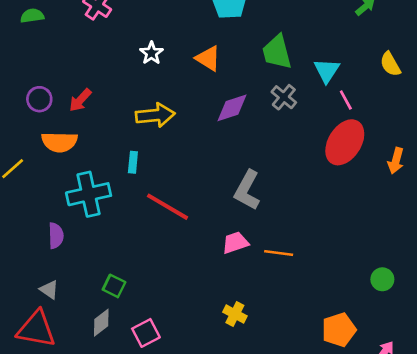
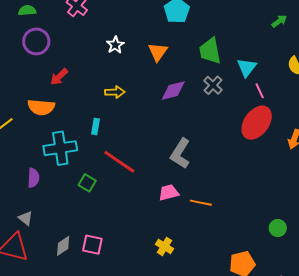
orange triangle: (208, 58) -> (158, 52), turned 30
purple circle: (39, 99) -> (36, 41), moved, size x1.4
yellow arrow: (155, 115) -> (115, 92), size x0.7
green square: (114, 286) -> (87, 183), moved
pink square: (146, 333) -> (92, 245), moved, turned 35

